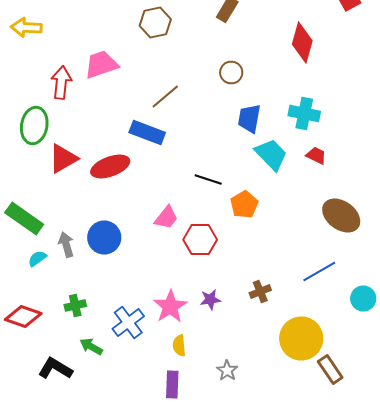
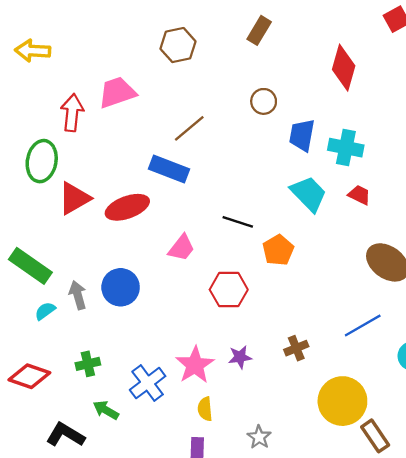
blue trapezoid: (249, 118) -> (302, 135), moved
pink trapezoid: (166, 218) -> (181, 248), moved

